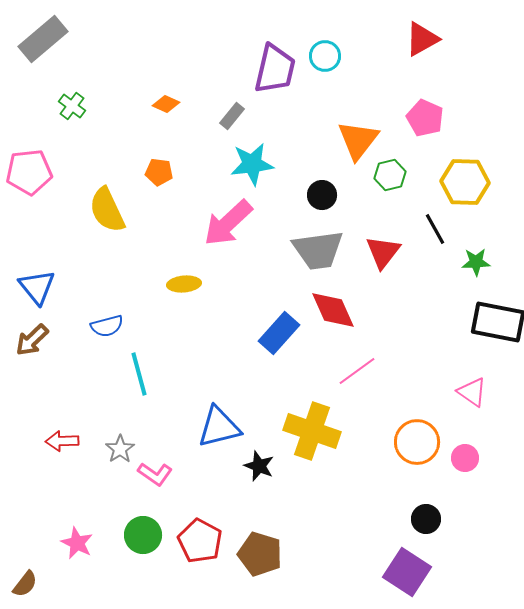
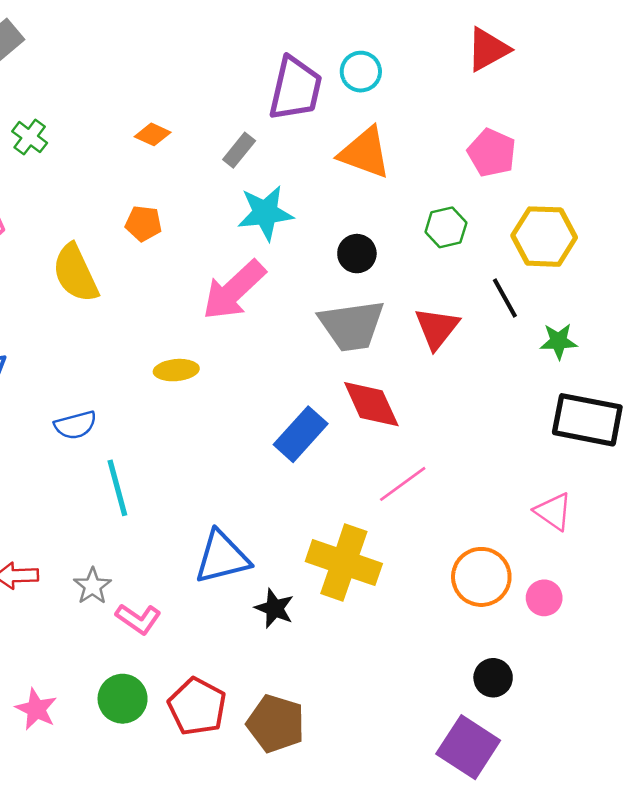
orange triangle: (358, 140) -> (365, 153), moved, turned -48

